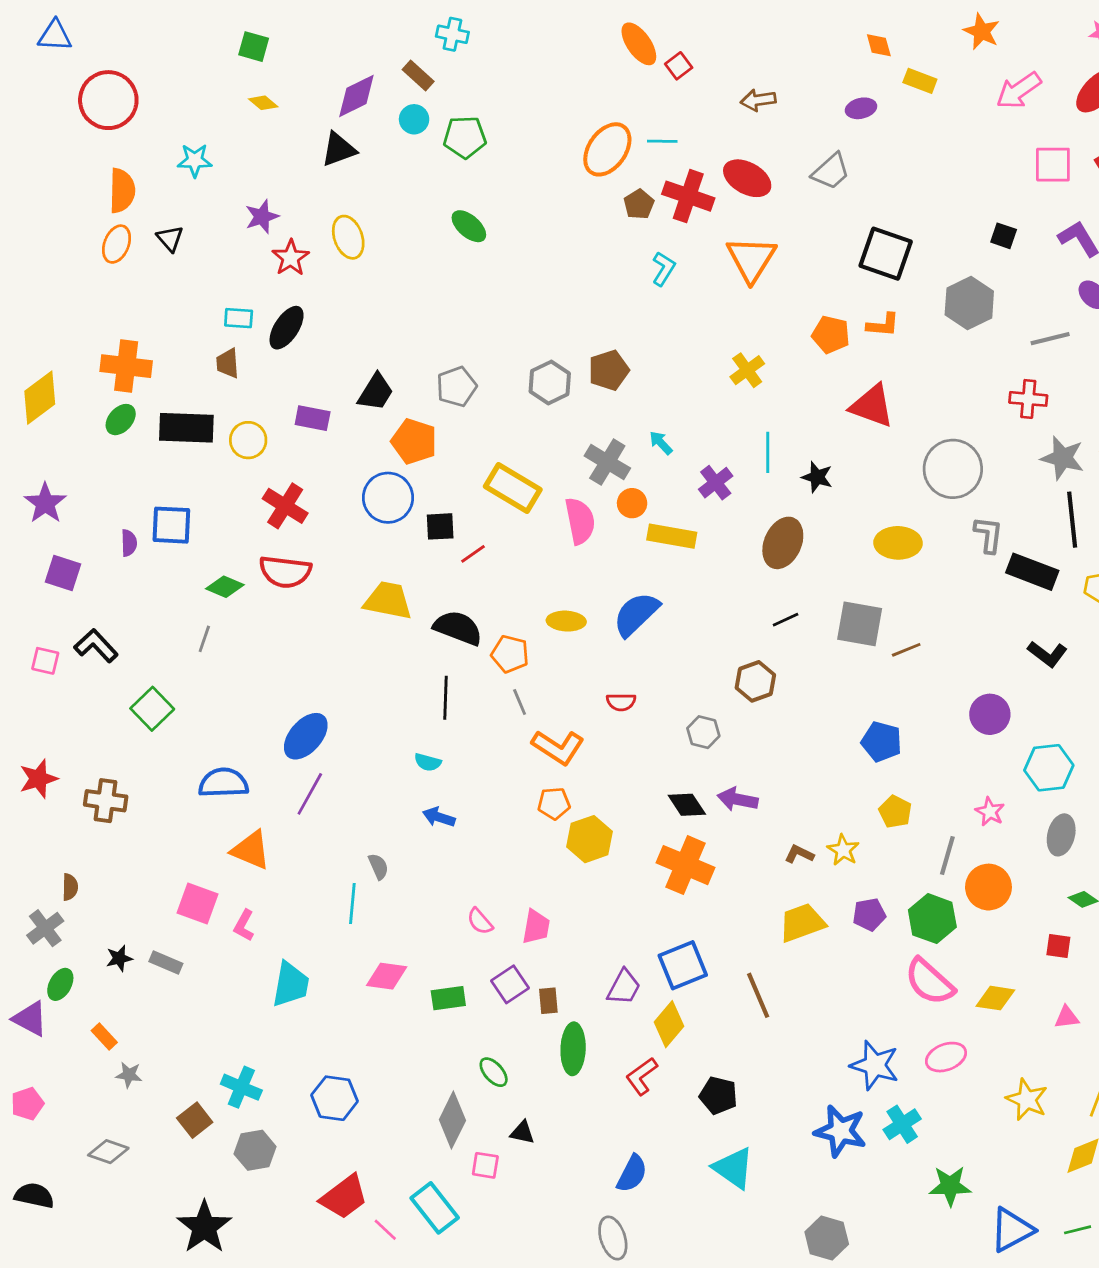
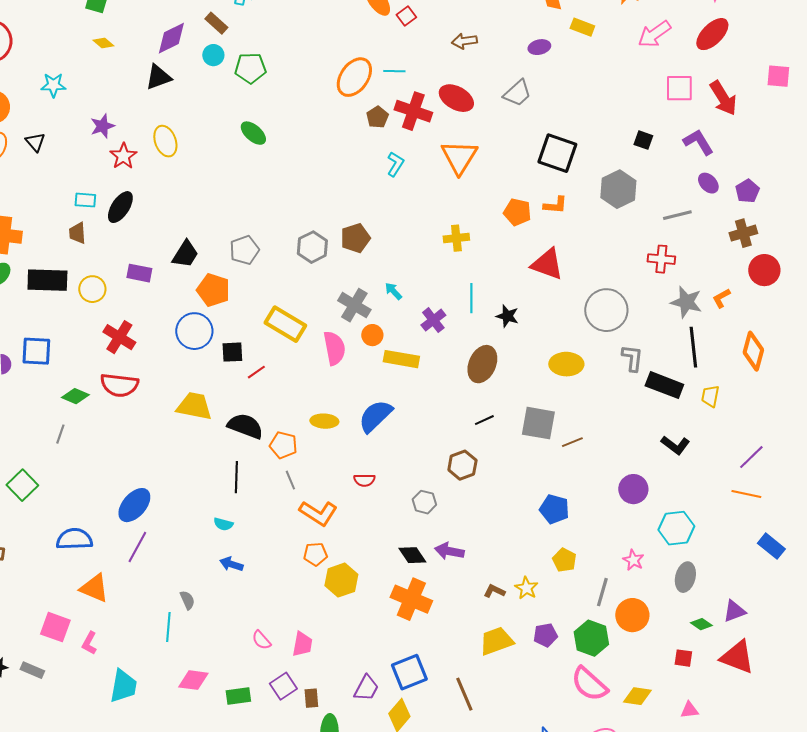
yellow cross: (747, 370) -> (456, 238), turned 30

